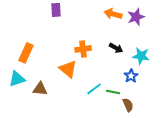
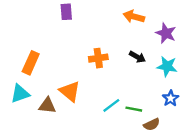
purple star: (136, 17) -> (166, 33), moved, turned -30
orange triangle: (68, 69) -> (70, 91), moved
blue star: (131, 76) -> (171, 98), moved
brown semicircle: (128, 105) -> (152, 124), turned 88

